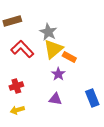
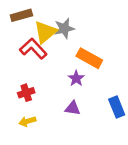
gray star: (48, 32) -> (64, 28), turned 30
yellow triangle: (53, 49) -> (45, 32), moved
orange rectangle: (69, 57) -> (89, 58), size x1.5

